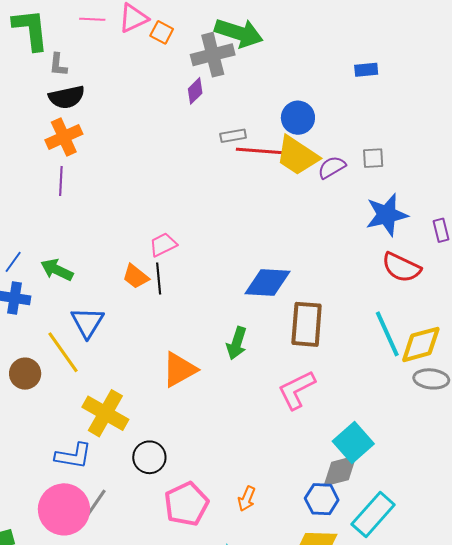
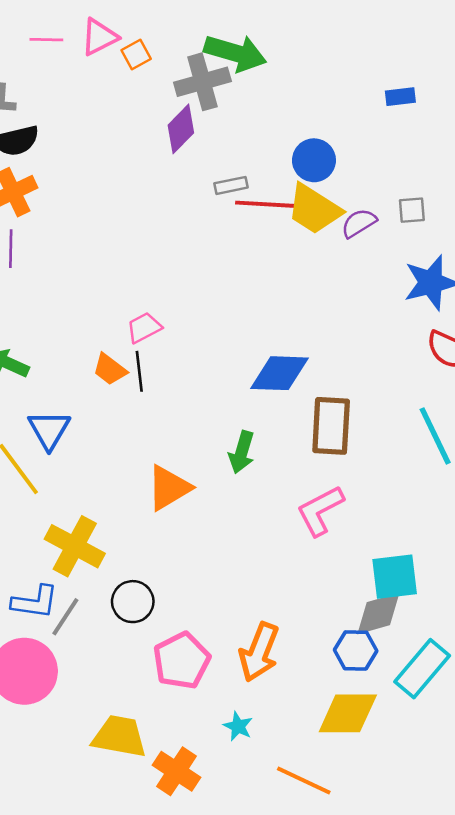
orange square: (162, 32) -> (136, 55), turned 35
purple diamond: (195, 91) -> (181, 129), size x1.4
cyan square: (353, 442) -> (395, 577), turned 36
orange arrow: (247, 499) -> (259, 652), size x1.8
gray line: (95, 504) -> (65, 617), moved

